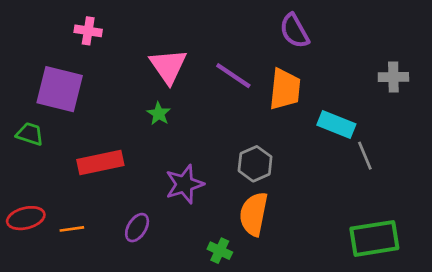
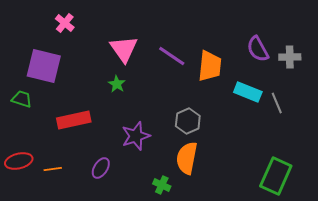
pink cross: (88, 31) -> (65, 23), turned 30
purple semicircle: (294, 31) -> (258, 49), moved
gray line: (365, 156) -> (277, 103), moved
green rectangle: (374, 238) -> (276, 176), turned -57

